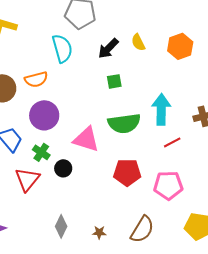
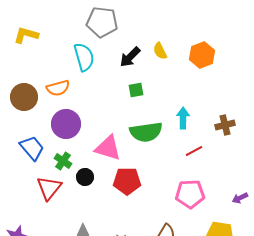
cyan arrow: (161, 109) -> (183, 118), size x0.7
red pentagon: (127, 172) -> (127, 181), moved

